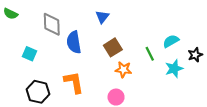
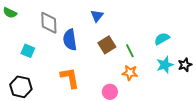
green line: (150, 54) -> (130, 51), moved
black star: (195, 55) -> (185, 65), moved
orange star: (123, 70) -> (130, 73), moved
black hexagon: (38, 92) -> (21, 87), moved

